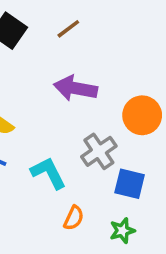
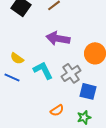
cyan L-shape: (48, 173) -> (43, 70), moved
orange semicircle: (74, 218) -> (57, 110), turned 32

